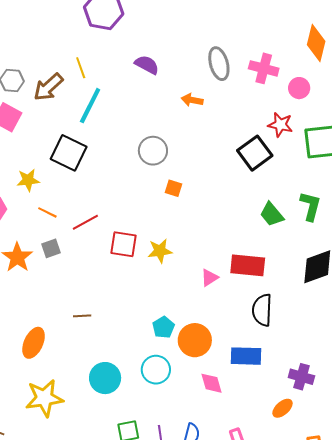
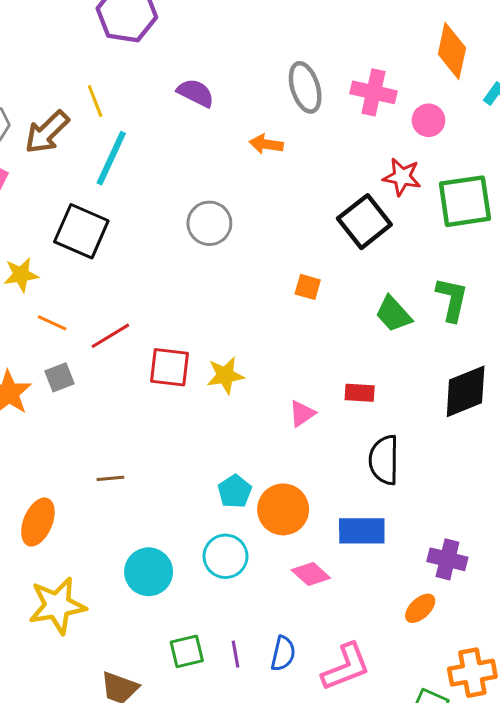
orange square: (174, 188) -> (308, 287), moved
red rectangle: (248, 265) -> (360, 393), size x0.6
pink diamond: (211, 383) -> (311, 574), turned -30

